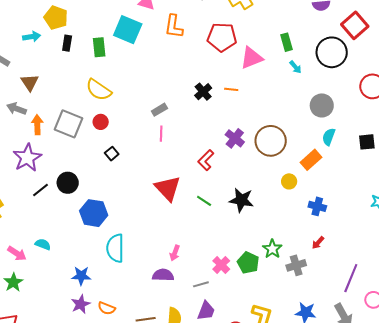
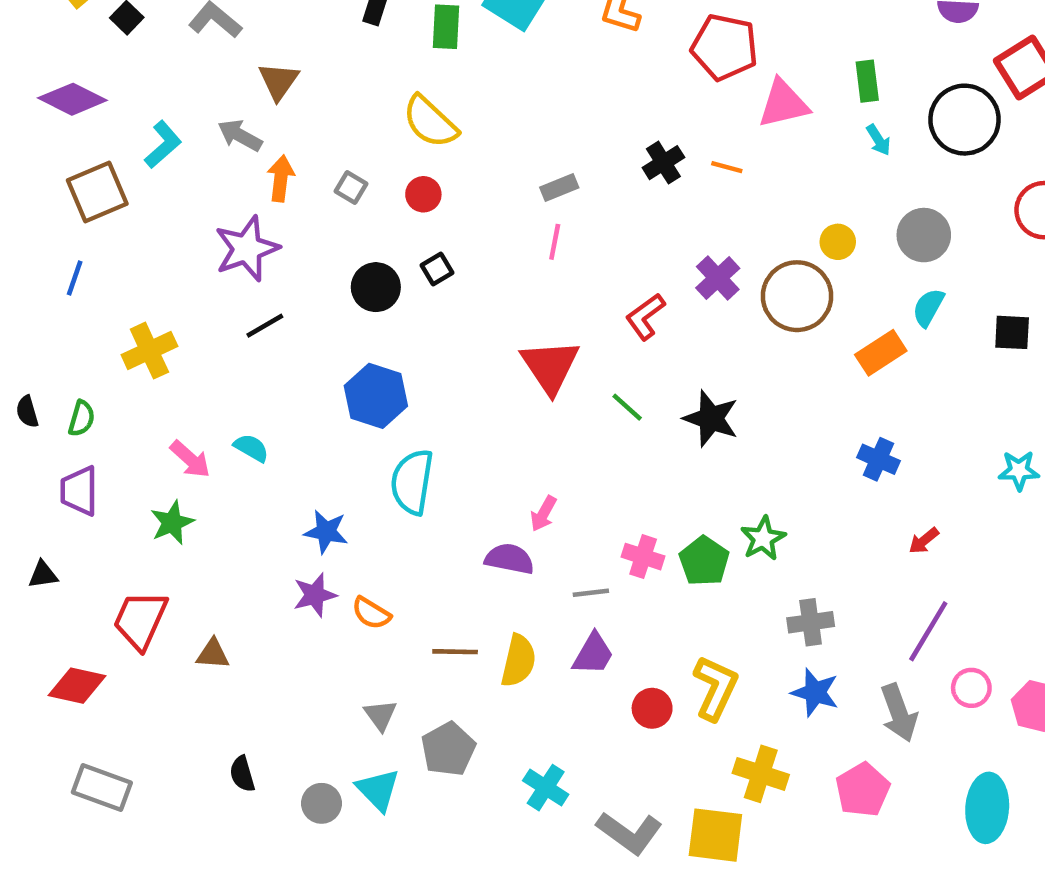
gray square: (69, 124) -> (351, 187), size x0.5
yellow circle: (289, 181) -> (838, 242), moved
black circle: (68, 183) -> (376, 287), moved
red arrow: (318, 243) -> (924, 541), moved
pink cross: (221, 265) -> (643, 557), turned -36
gray cross: (296, 265) -> (811, 622), moved

